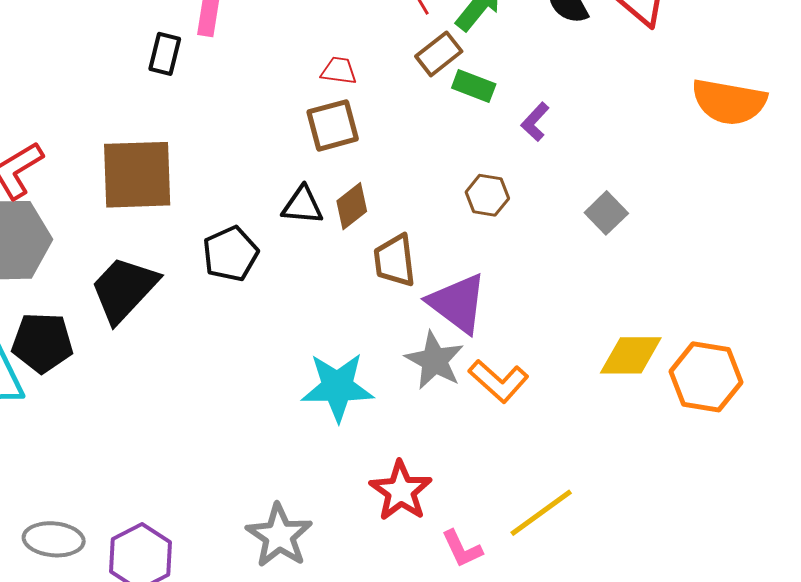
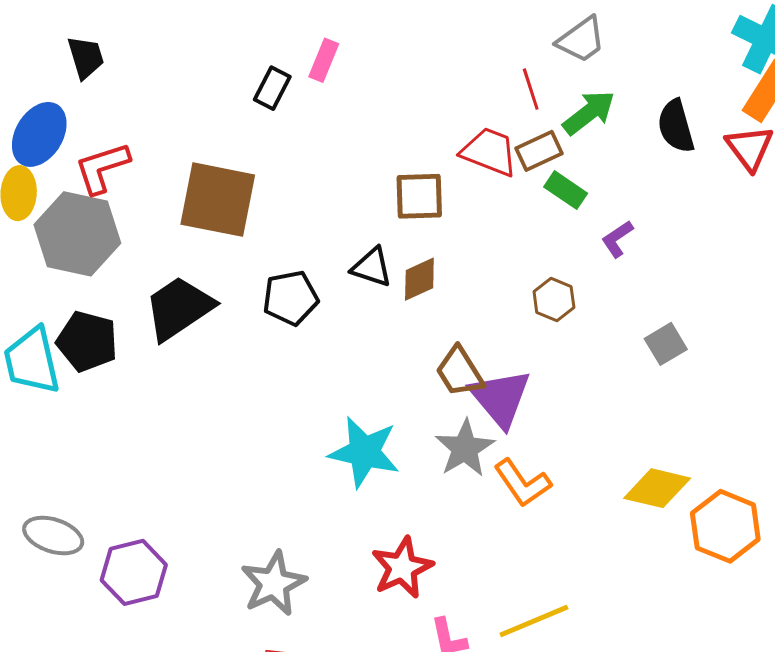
red trapezoid: (339, 71) -> (489, 152), moved, size x1.6
brown trapezoid: (395, 261) -> (460, 372), moved, turned -38

